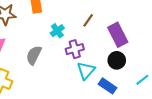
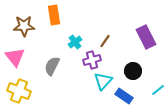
brown line: (88, 20) -> (105, 41), moved
purple rectangle: (118, 35) -> (146, 37), moved

